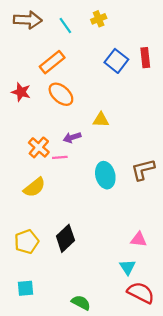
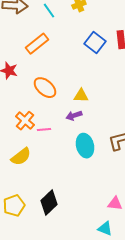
orange ellipse: (61, 94) -> (45, 88), moved
purple arrow: (72, 137) -> (74, 116), moved
cyan triangle: (127, 267) -> (105, 229), turned -35

